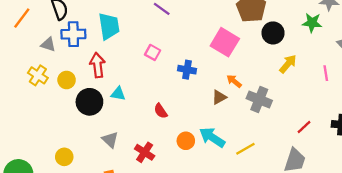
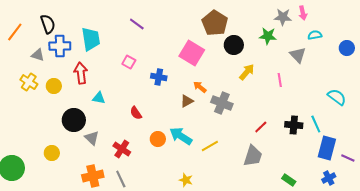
black circle: (89, 102) -> (74, 120), moved

